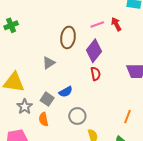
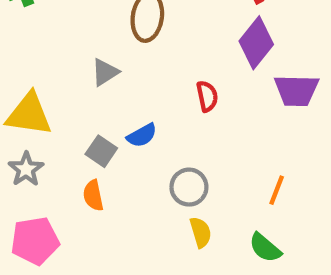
purple diamond: (94, 51) -> (256, 43), moved
gray star: (25, 107) -> (26, 169), moved
gray circle: (77, 116) -> (189, 187), moved

